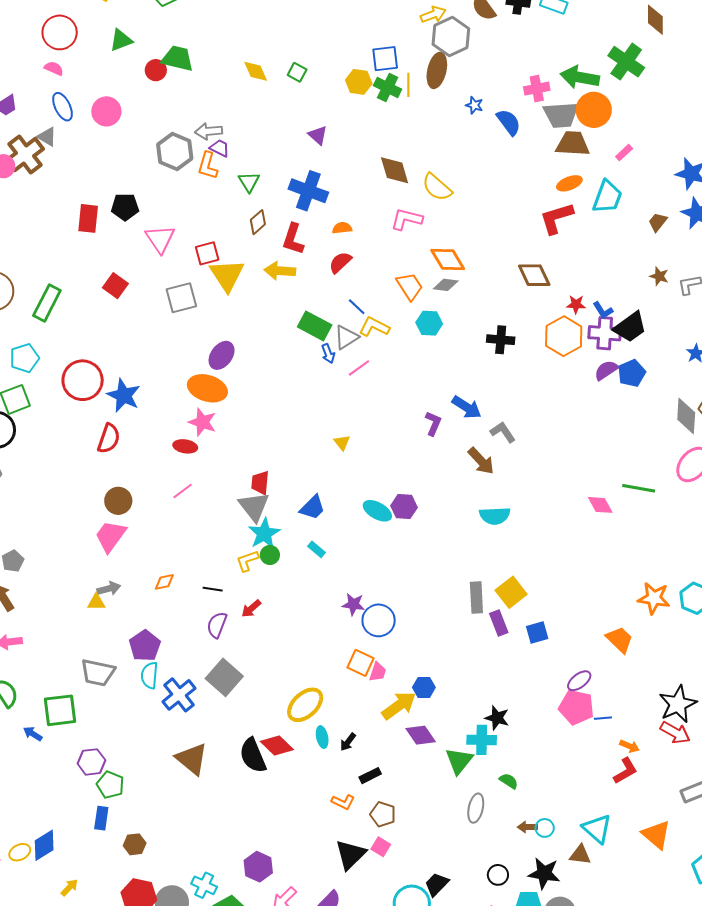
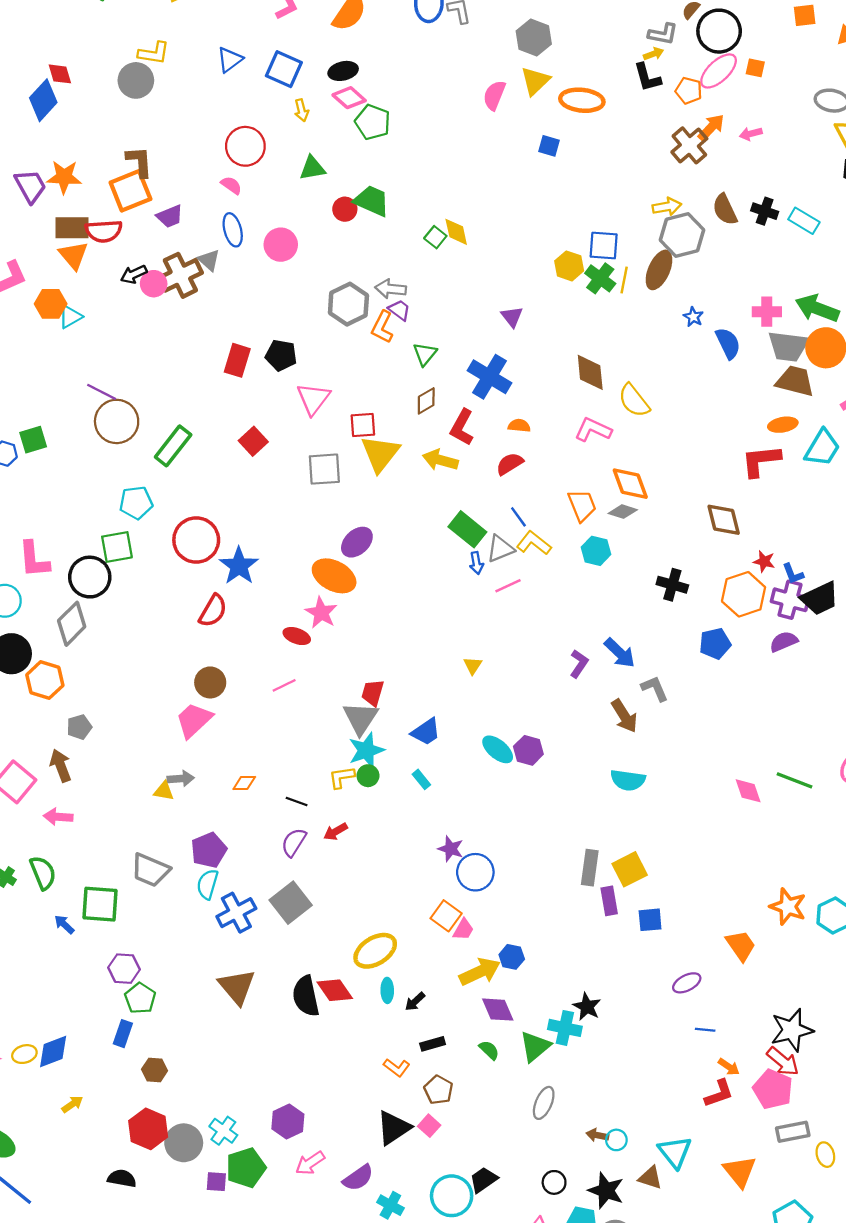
green square: (297, 72) -> (435, 237), moved
blue pentagon: (632, 373) -> (715, 644), moved
pink pentagon: (576, 707) -> (773, 1089), moved
green semicircle: (509, 781) -> (489, 1050), moved

